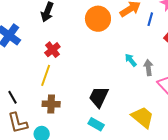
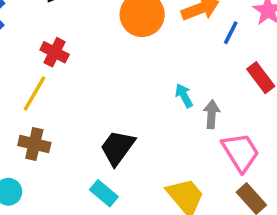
red cross: (52, 50) -> (55, 52), turned -35

